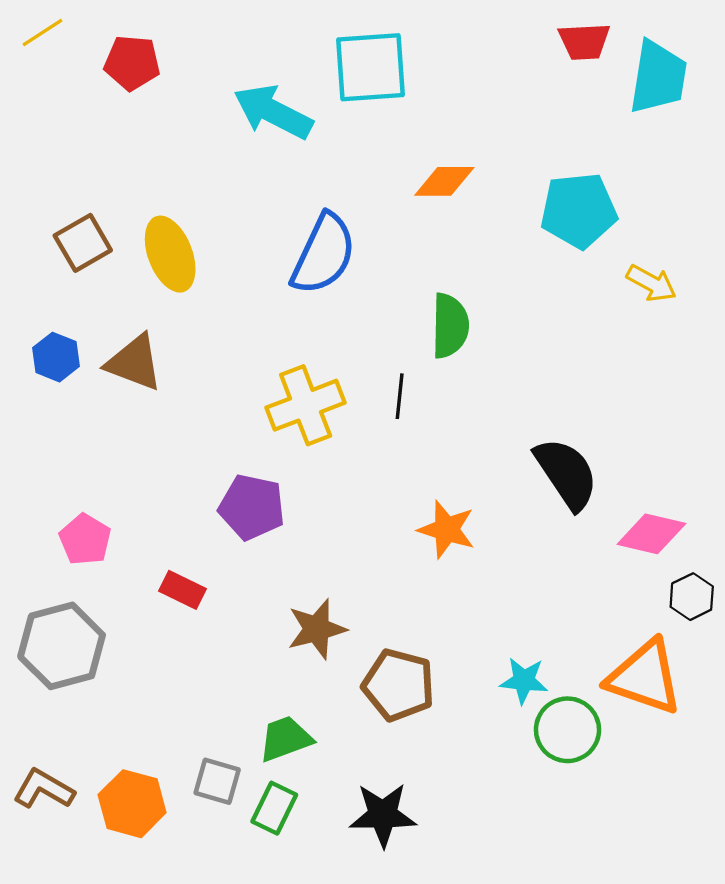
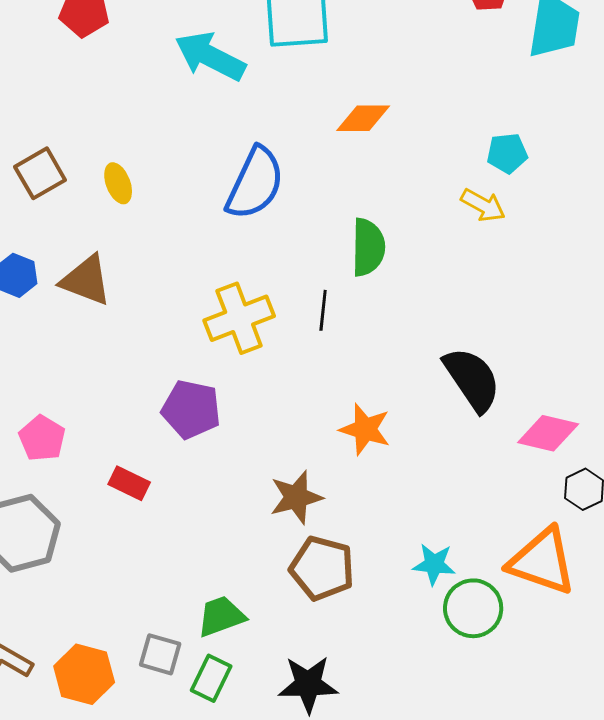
cyan pentagon: (579, 210) -> (507, 153), moved, size x0.6
yellow ellipse: (170, 254) -> (118, 183), size x0.6
yellow arrow: (651, 283) -> (483, 205), moved
brown star: (317, 629) -> (296, 497), moved

